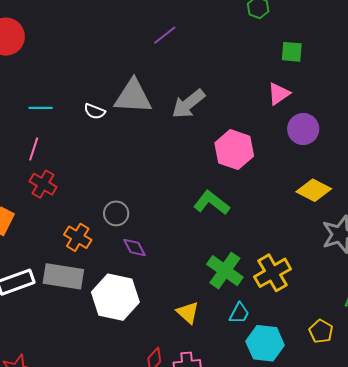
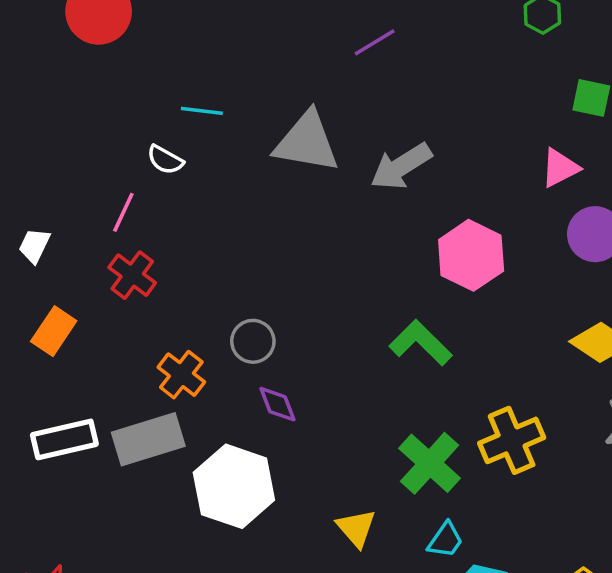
cyan line: (41, 108) -> (202, 111), moved
white semicircle: (95, 111) -> (165, 160), moved
yellow cross: (273, 273) -> (512, 440), moved
gray rectangle: (63, 276) -> (148, 439), turned -33

